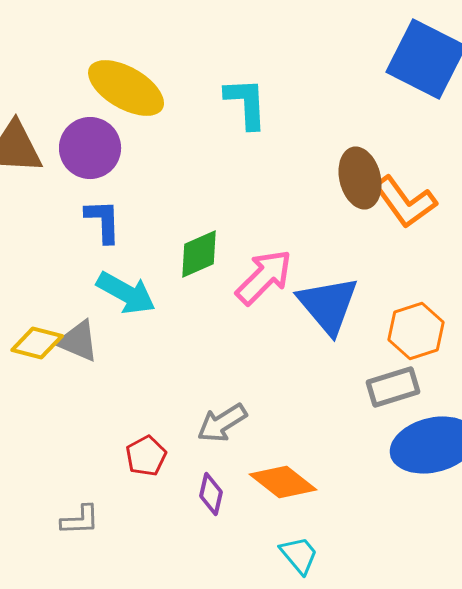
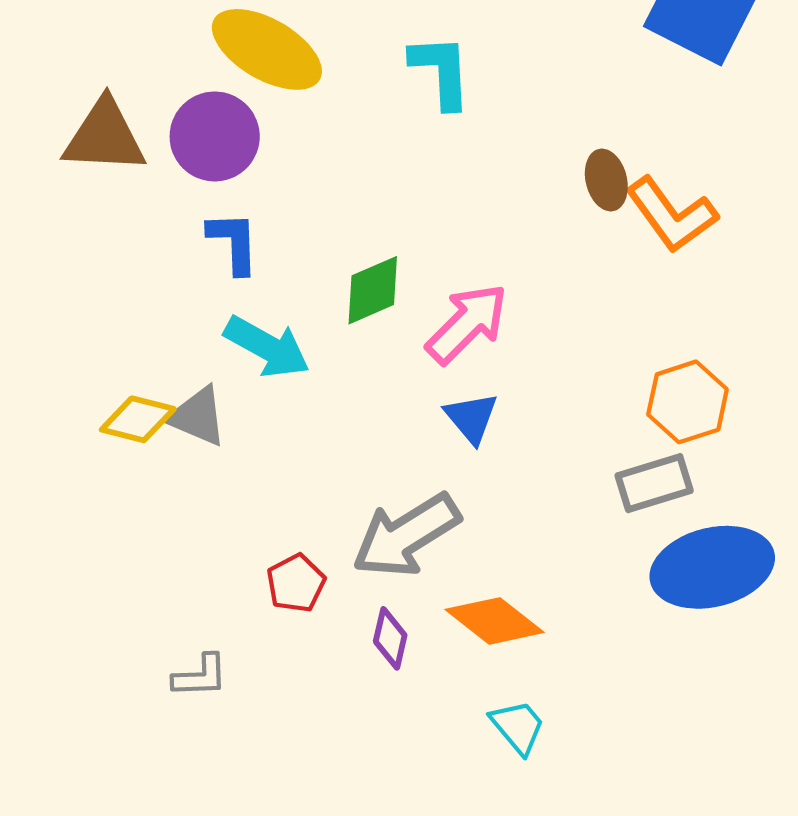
brown ellipse: (360, 178) -> (606, 180), size x0.7
blue triangle: (328, 305) -> (471, 418), moved, size x0.6
gray arrow: (222, 423) -> (406, 535), size x1.5

